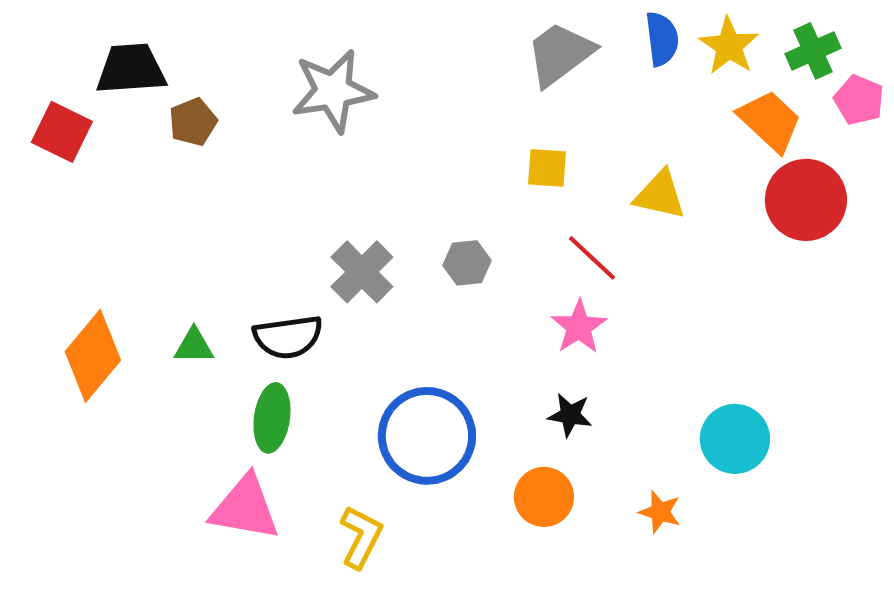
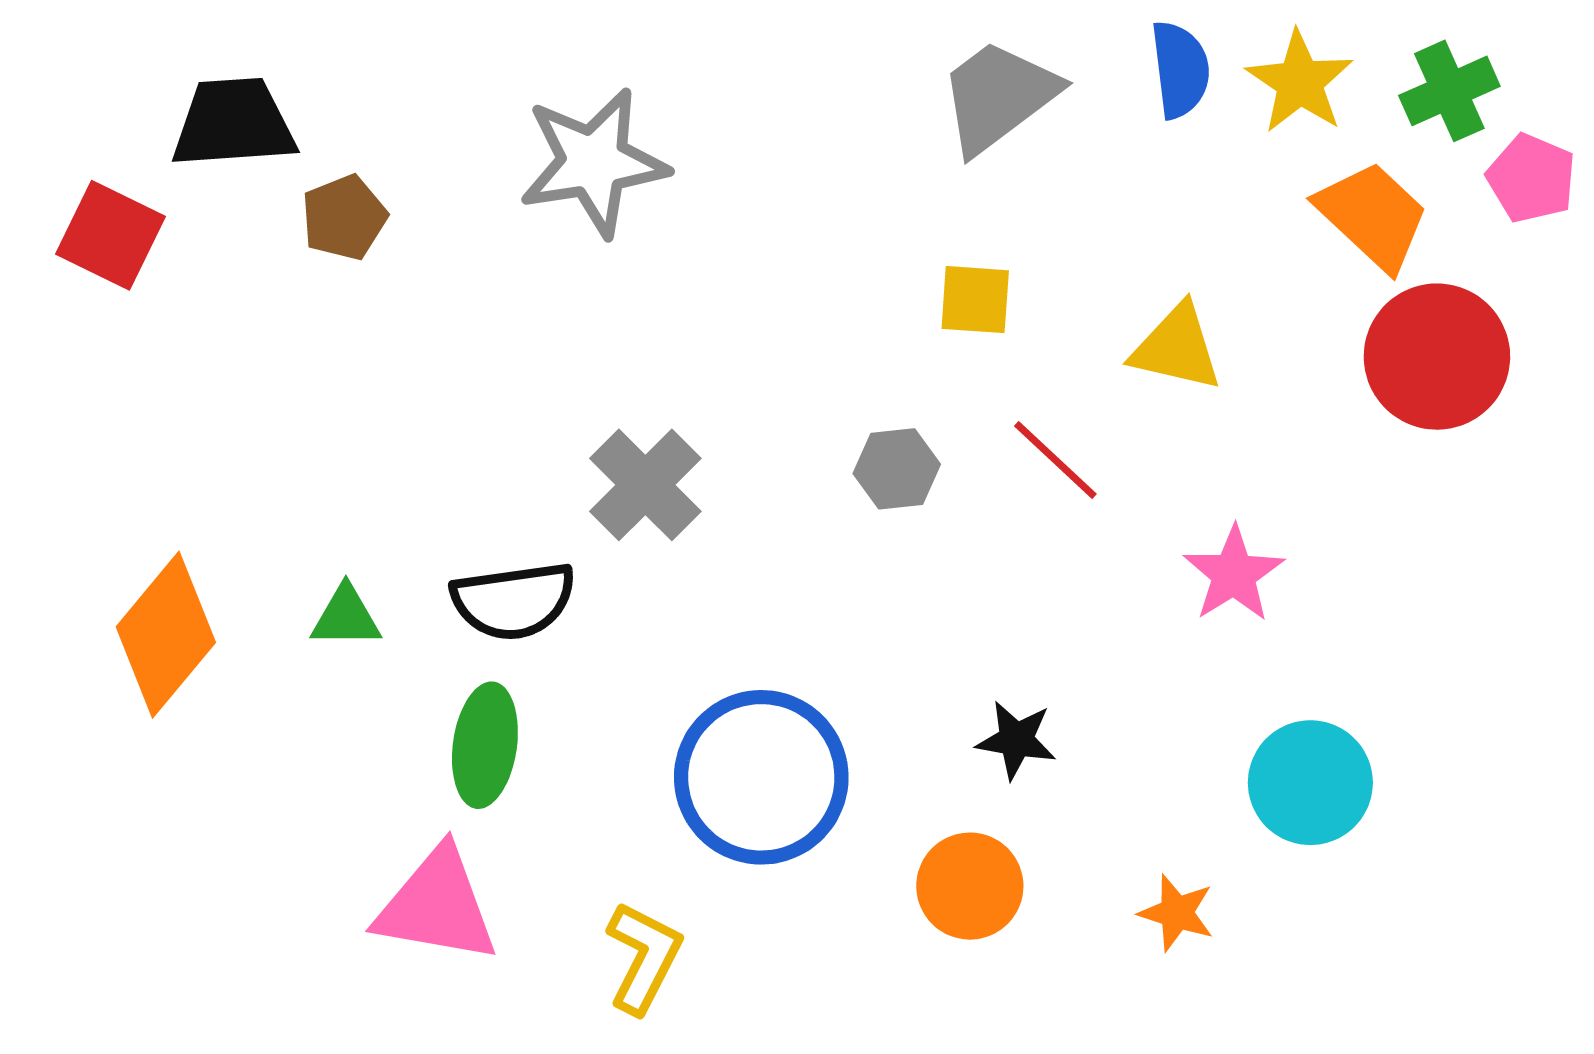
gray hexagon: (467, 263) -> (897, 469), moved
pink star: (579, 327) -> (1234, 574), moved

